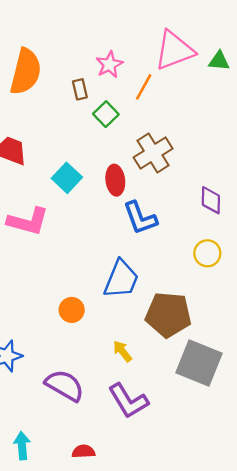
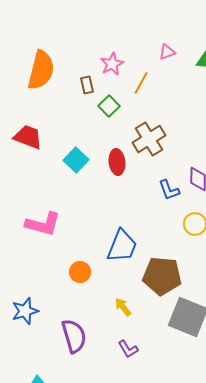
pink triangle: (174, 50) -> (167, 52), size x0.5
blue L-shape: (140, 218) -> (169, 190), moved, size x0.7
pink L-shape: (28, 221) -> (43, 224), moved
purple semicircle: (65, 385) -> (74, 336), turned 44
purple L-shape: (128, 401) -> (128, 349), size x0.6

